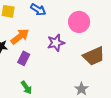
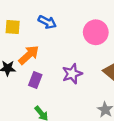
purple star: (56, 43) -> (72, 74), moved

